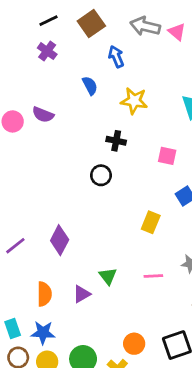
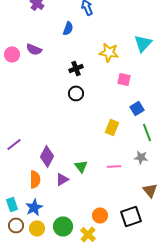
blue semicircle: (90, 86) -> (68, 28), turned 48
yellow star: (134, 101) -> (109, 52), moved
black cross: (116, 141) -> (76, 68), moved, turned -32
purple diamond: (60, 240) -> (47, 156), moved
blue star: (43, 333) -> (34, 207), turned -30

